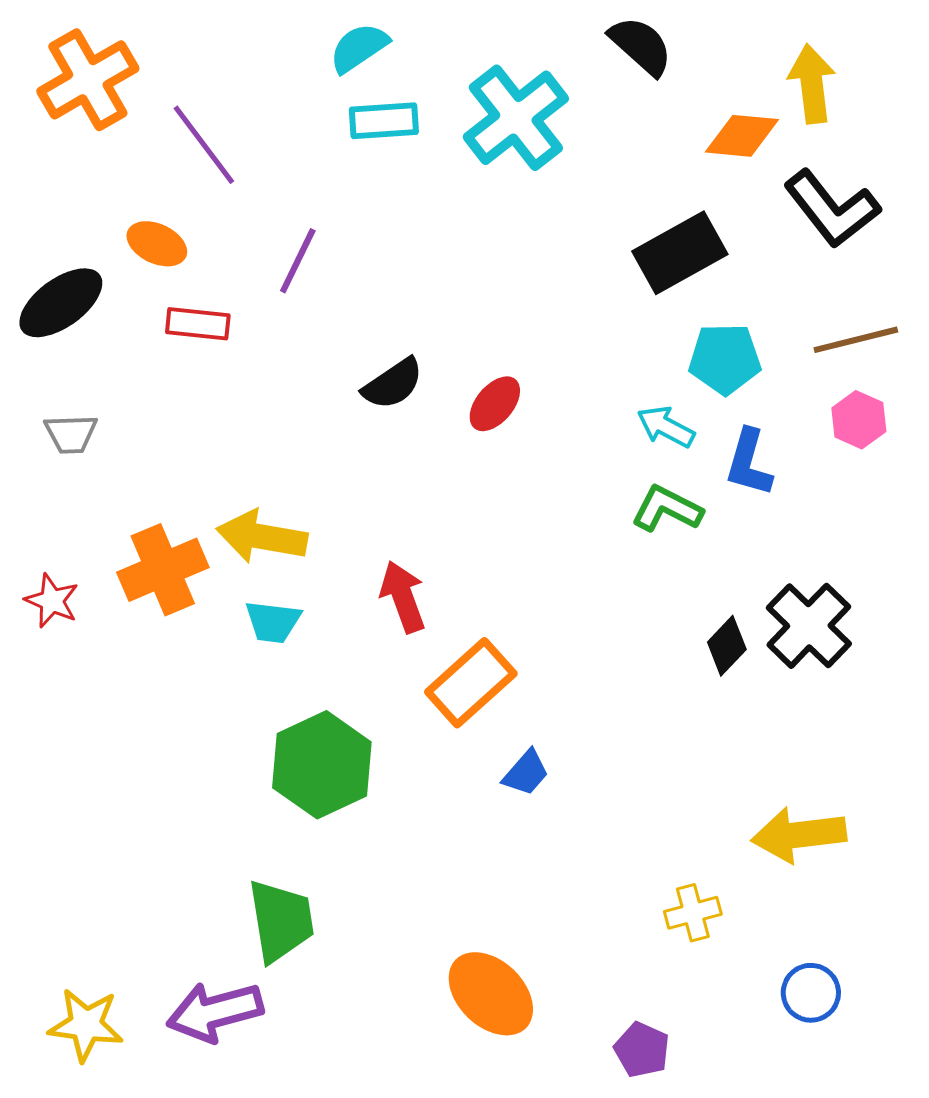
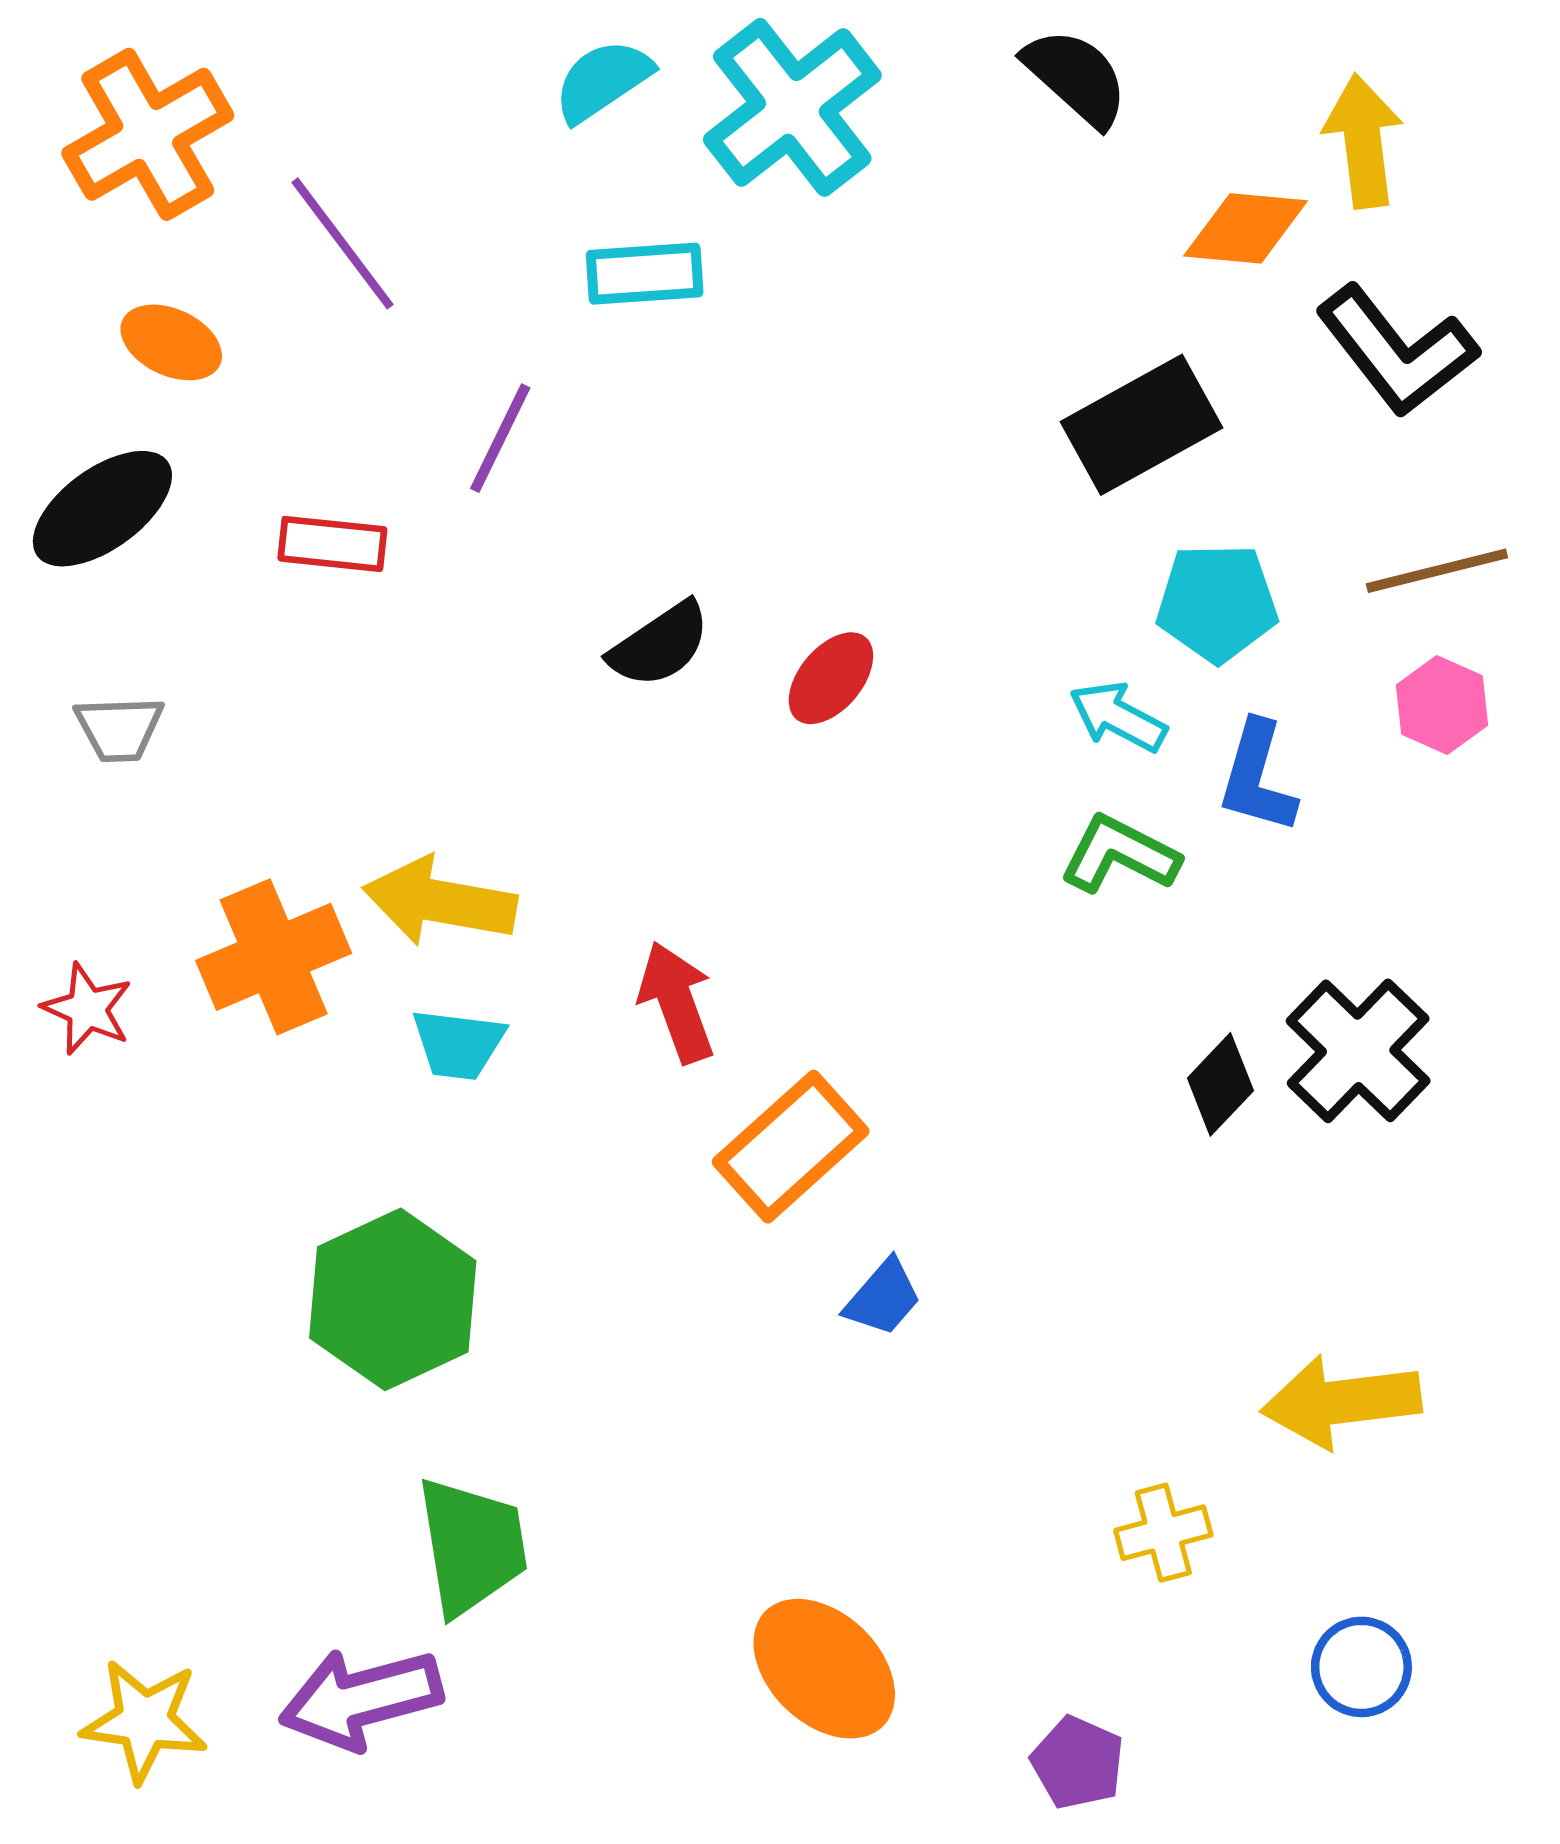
cyan cross: (516, 118) -> (792, 107), moved
cyan rectangle: (384, 121) -> (645, 274), moved
orange ellipse: (157, 244) -> (171, 342), moved
green hexagon: (322, 765) -> (393, 1299), moved

